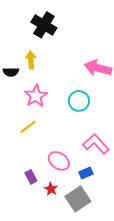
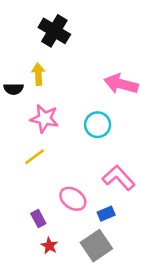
pink star: (36, 96) -> (44, 119), turned -30
red star: (51, 189) -> (49, 246), moved

